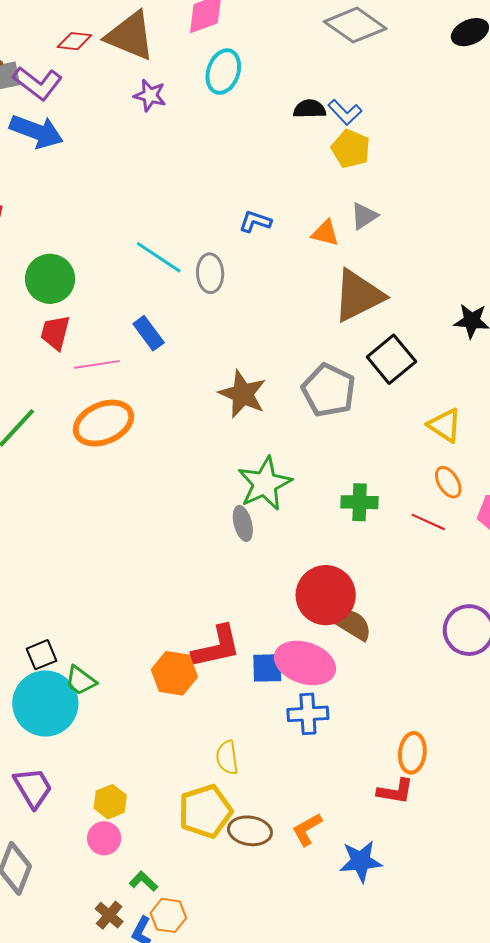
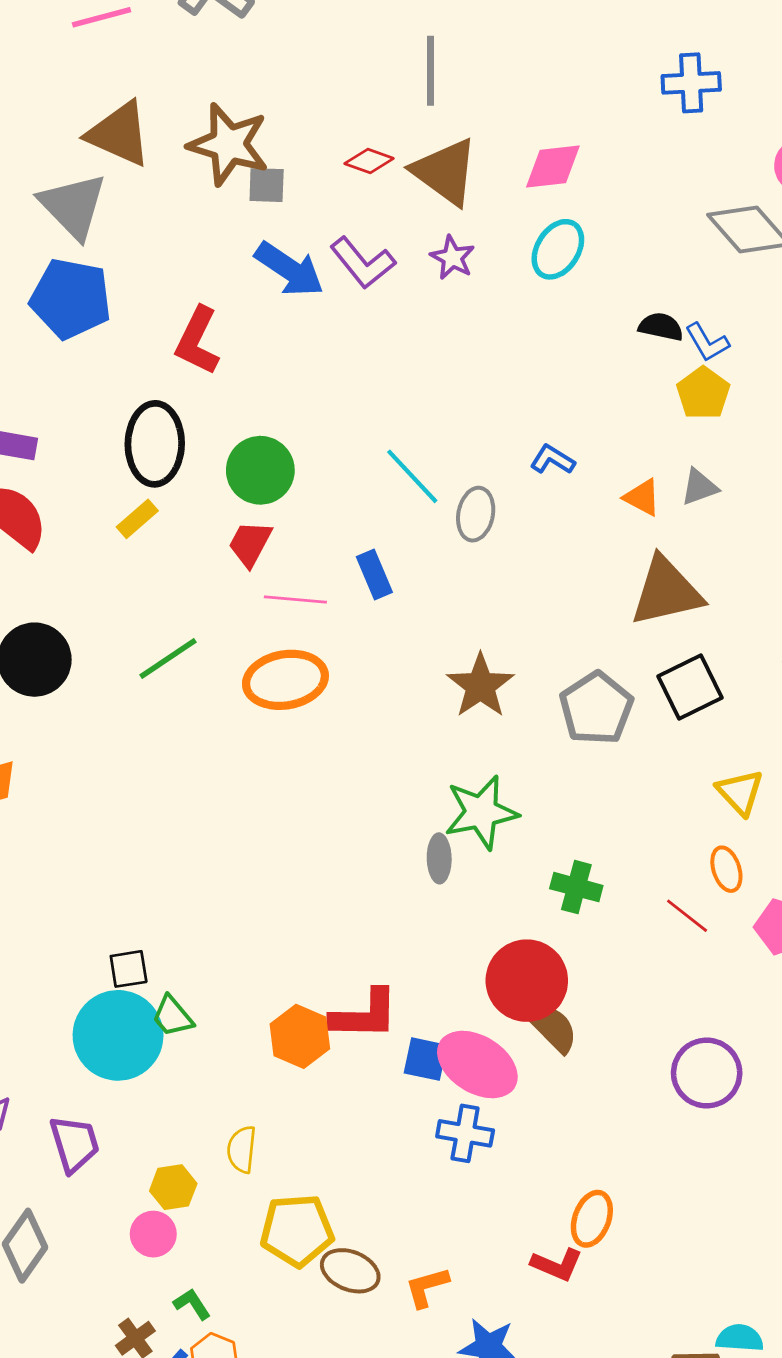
purple L-shape: (38, 83) -> (363, 263), moved
green cross: (360, 502) -> (576, 887), moved
yellow semicircle: (227, 757) -> (242, 1149), moved

